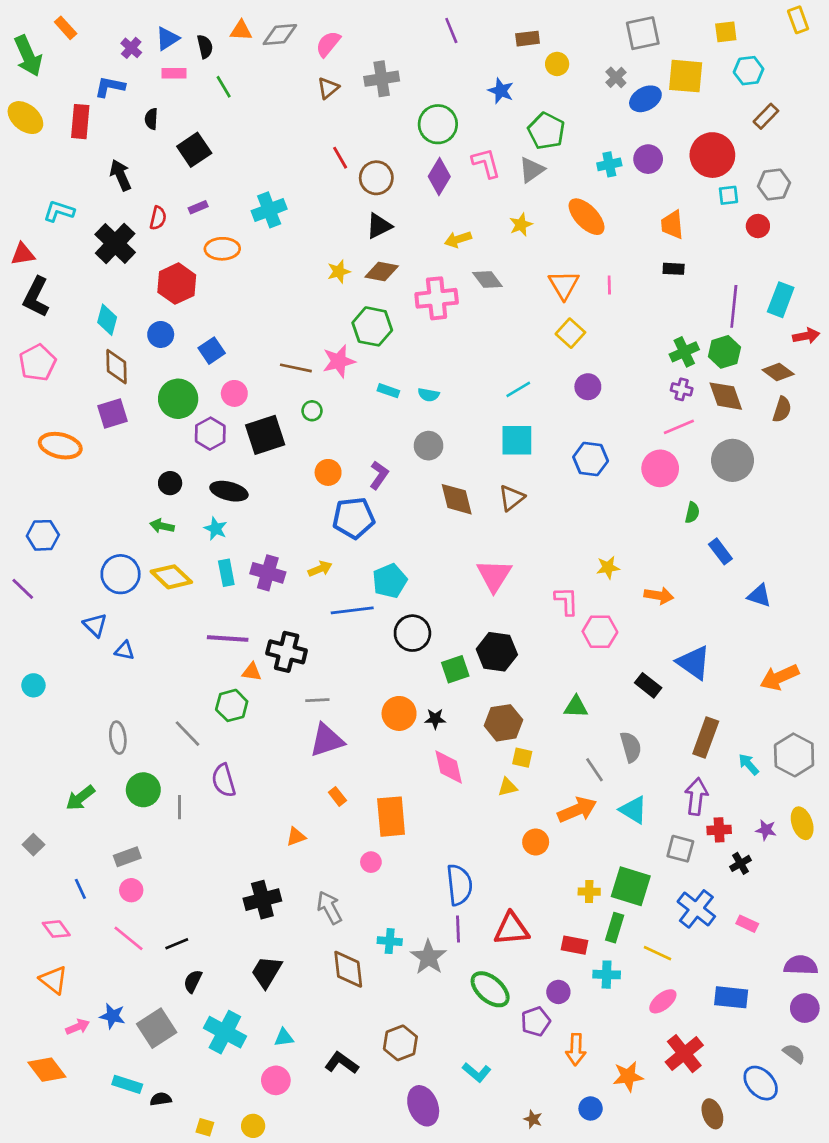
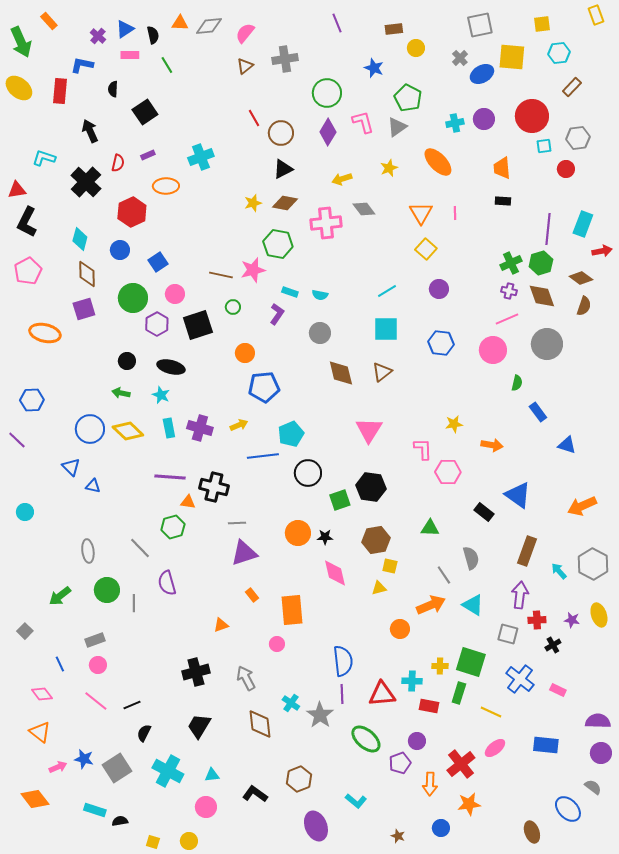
purple L-shape: (379, 475) -> (277, 314), moved
cyan cross: (390, 941) -> (291, 703), turned 30
cyan cross: (607, 975) -> (412, 681), moved
red cross: (684, 1054) -> (461, 764), moved

